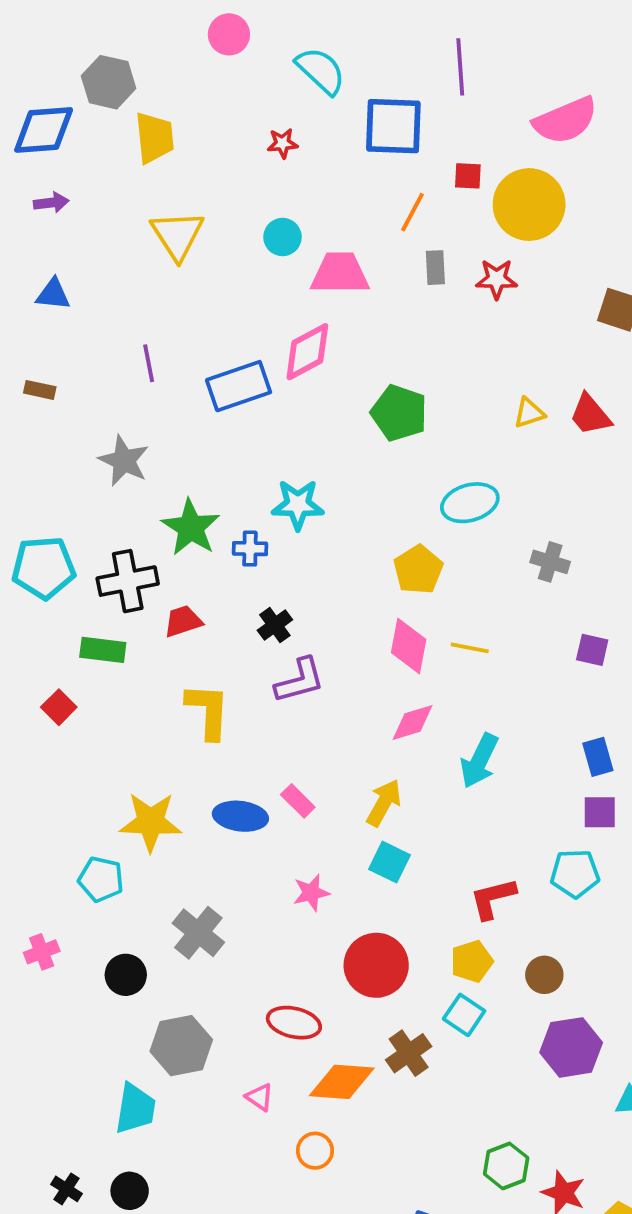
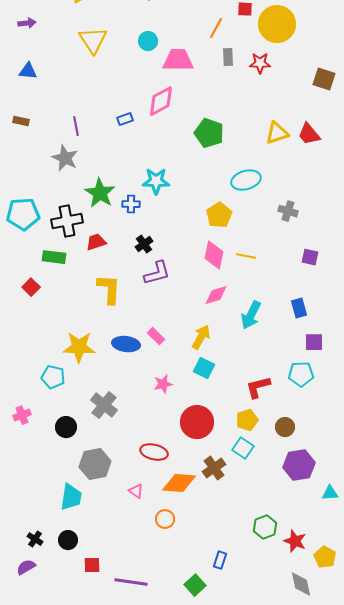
purple line: (149, 363) -> (76, 126), moved
blue rectangle: (239, 386) -> (125, 119), size x0.5
yellow triangle: (529, 413) -> (277, 133), size x1.4
blue rectangle: (598, 757) -> (299, 308), moved

